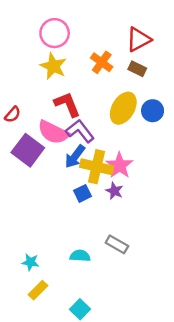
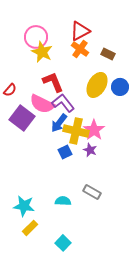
pink circle: (55, 33) -> (36, 37), moved
red triangle: (139, 39) -> (80, 31), moved
cyan star: (30, 262) -> (24, 206), size x1.5

